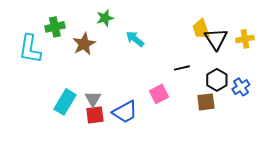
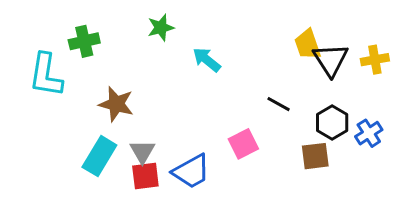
brown star: (84, 44) -> (116, 104), moved, turned -30
black line: (182, 68) -> (279, 104), turned 42

